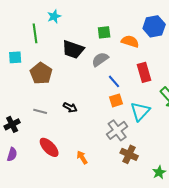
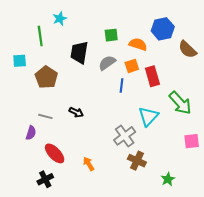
black trapezoid: (73, 49) -> (79, 53), turned 80
blue line: (114, 81) -> (122, 85), turned 48
orange square: (116, 100) -> (132, 66), moved
black cross: (12, 124) -> (45, 179), moved
purple semicircle: (12, 154) -> (31, 133), moved

